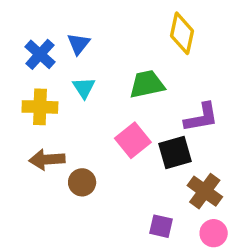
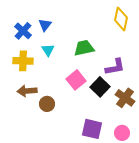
yellow diamond: (182, 33) -> (121, 19), moved
black square: (175, 153) -> (100, 87), turned -30
brown cross: (205, 191) -> (125, 98), moved
purple square: (161, 226) -> (92, 129), size x1.5

